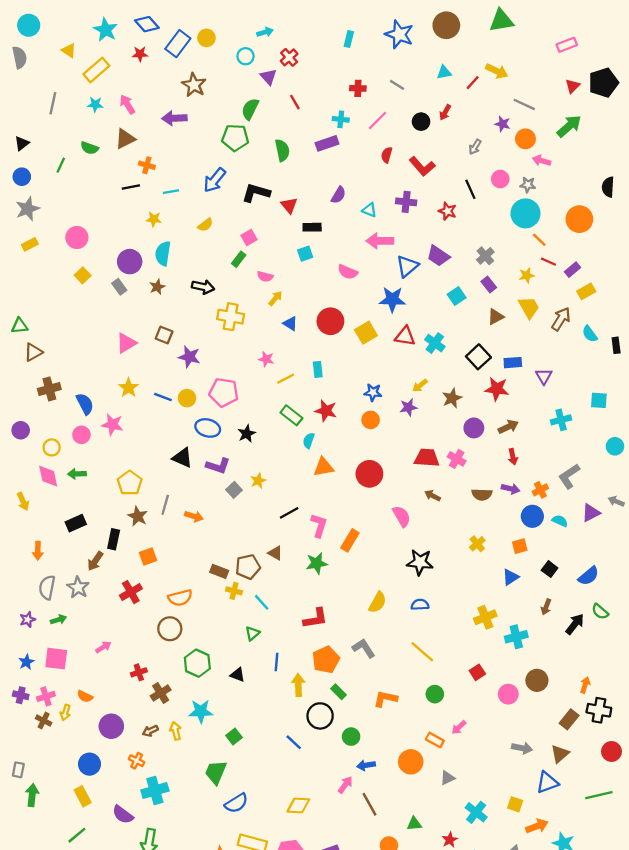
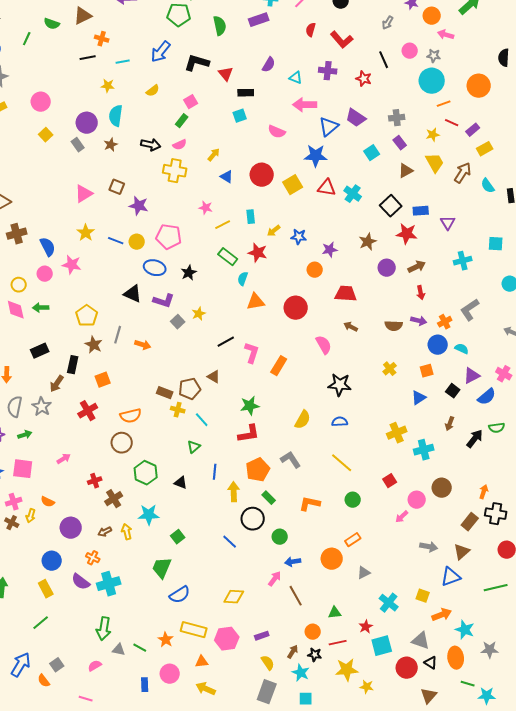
orange line: (539, 240) -> (444, 104), turned -64
gray cross: (485, 256) -> (397, 118), turned 35
pink semicircle: (265, 277) -> (180, 145), moved, turned -40
yellow arrow: (420, 385) -> (274, 231), moved
orange circle: (371, 420) -> (315, 270), moved
pink cross: (457, 459) -> (504, 374), moved
purple triangle: (591, 513) -> (472, 376), moved
green star: (317, 563) -> (250, 406), moved
green semicircle: (600, 612) -> (497, 428), turned -49
pink arrow: (459, 727) -> (402, 517), moved
orange rectangle: (435, 740) -> (353, 540), turned -63
purple semicircle: (123, 815) -> (81, 582), moved

